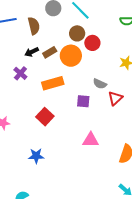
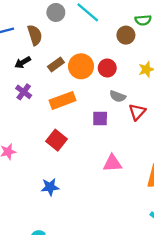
brown circle: (77, 33) -> (126, 35), moved
red circle: (92, 43) -> (107, 68), moved
black arrow: (32, 52) -> (23, 62), moved

